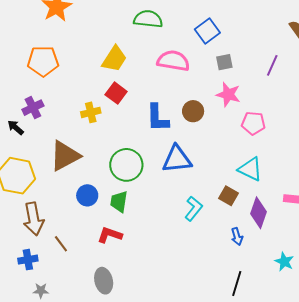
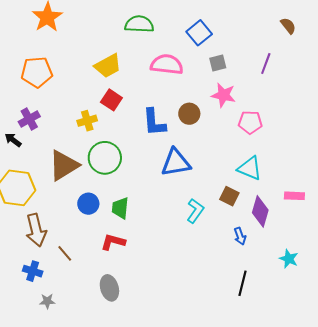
yellow trapezoid: (114, 59) -> (108, 66), turned 32
green circle: (126, 165) -> (105, 158), moved
blue cross: (28, 260) -> (33, 271), turned 30

